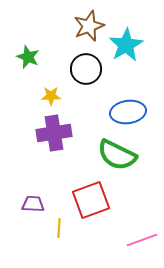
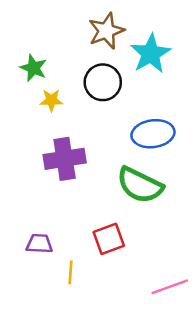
yellow star: (51, 96) -> (51, 100), moved
red square: (91, 200) -> (109, 239), size x0.7

